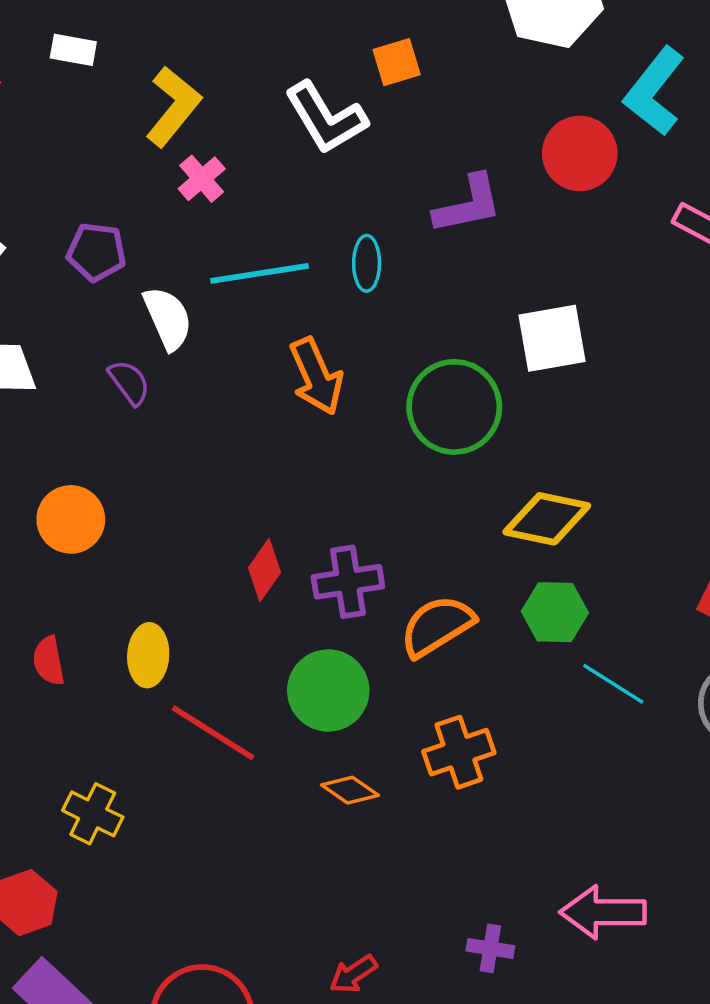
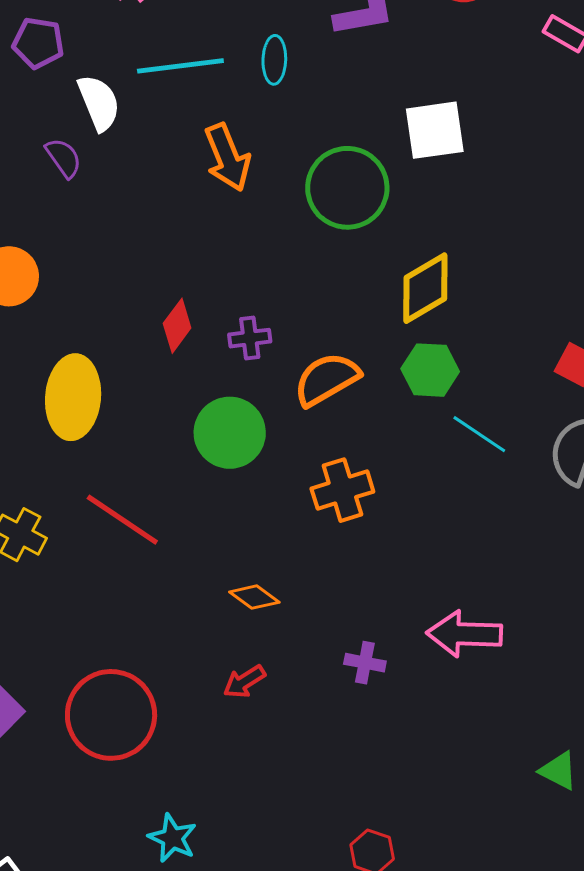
yellow diamond: (547, 519) -> (425, 288), turned -44
purple cross: (348, 582) -> (250, 338), size x0.7
yellow ellipse: (148, 655) -> (73, 397), size x1.5
red line: (213, 733) -> (122, 520), moved
orange diamond: (350, 790) -> (254, 597), moved

